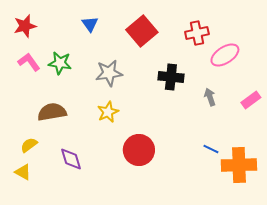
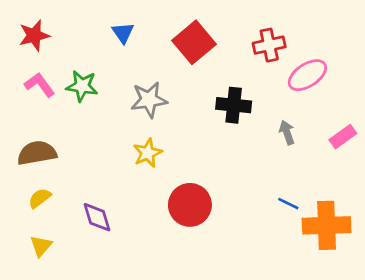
brown semicircle: (52, 112) -> (37, 153), moved
yellow triangle: (23, 172) -> (41, 246), moved, turned 42

